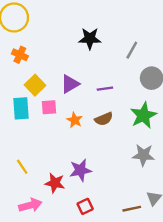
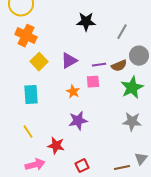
orange cross: (20, 55) -> (26, 36), size x1.5
pink square: (49, 107) -> (93, 82), moved
cyan rectangle: (21, 108) -> (31, 95), moved
brown semicircle: (104, 119) -> (119, 66), moved
purple star: (80, 170) -> (78, 121), moved

